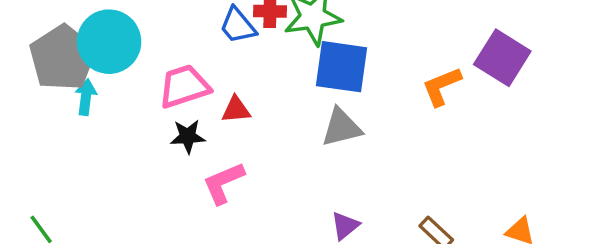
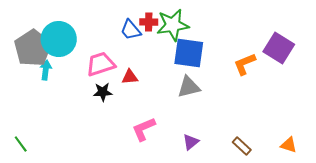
pink L-shape: (223, 183) -> (144, 129), moved

